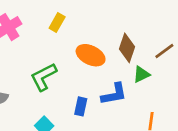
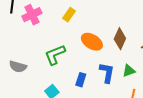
green triangle: (141, 74) -> (129, 71), moved
blue L-shape: (114, 94) -> (107, 73), turned -75

